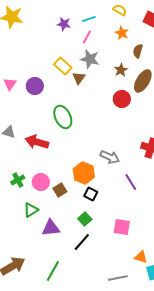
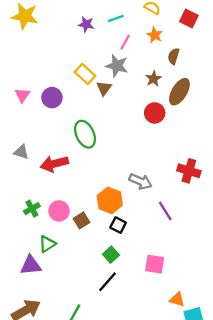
pink line: (87, 37) -> (125, 42), moved
red arrow: (37, 142) -> (54, 164), turned -30
purple triangle: (51, 228) -> (31, 265), moved

